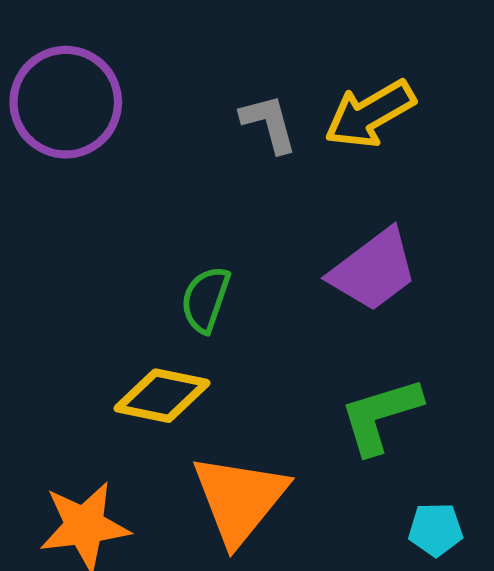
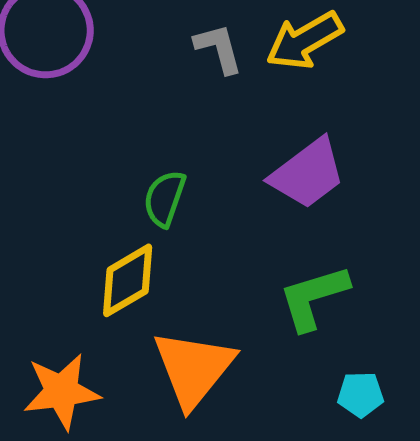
yellow diamond: (162, 396) -> (128, 280), turned -42

